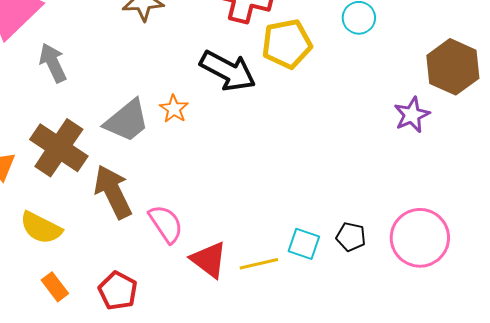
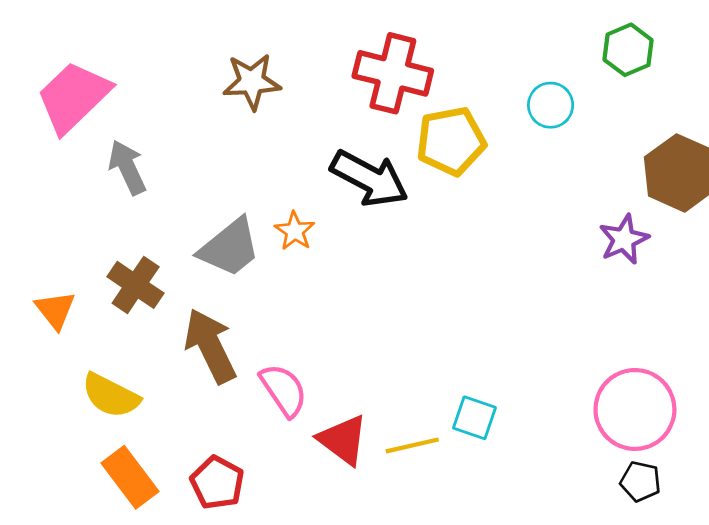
brown cross: (59, 148) -> (136, 285), size x0.7
black pentagon: (351, 237) -> (640, 481), moved
orange rectangle: (55, 287) -> (130, 477), size x1.5

